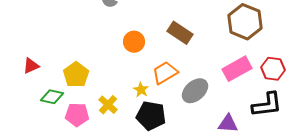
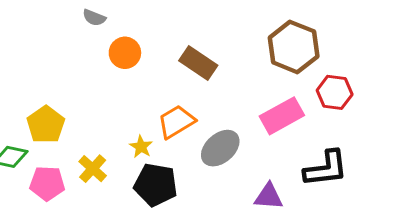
orange circle: (134, 42) -> (125, 53), moved
red hexagon: (273, 69) -> (335, 92), moved

